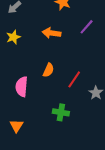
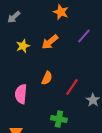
orange arrow: (52, 33) -> (50, 42), turned -48
yellow star: (13, 37) -> (23, 46), moved

